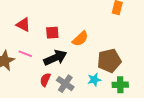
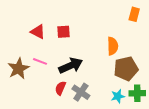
red square: (52, 33) -> (64, 32), moved
orange semicircle: (80, 39) -> (113, 46), moved, turned -48
cyan star: (94, 80) -> (118, 96), moved

